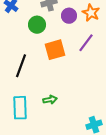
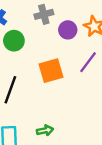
green circle: (37, 25) -> (14, 41), moved

